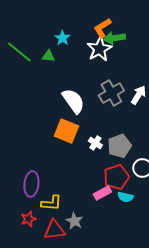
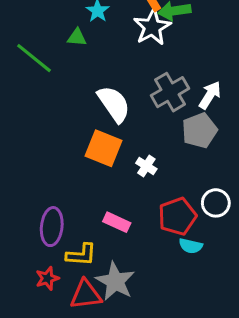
green line: (19, 52) -> (34, 58), moved
gray pentagon: (119, 146) -> (200, 131), moved
pink rectangle: (102, 193) -> (117, 222), moved, turned 54
gray star: (74, 221) -> (115, 281), size x1.5

